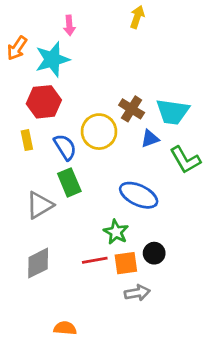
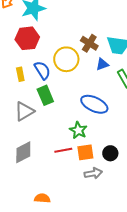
yellow rectangle: (27, 140) -> (20, 74), moved
black circle: (154, 253) -> (110, 153), moved

